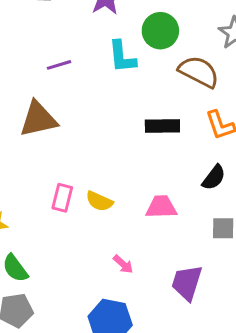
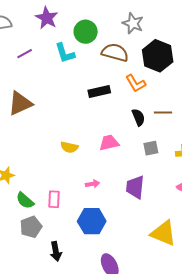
purple line: (59, 65) -> (25, 54), moved
black semicircle: (214, 178) -> (138, 117), turned -48
pink rectangle: (62, 198) -> (54, 199), moved
pink arrow: (123, 264) -> (93, 184), turned -40

